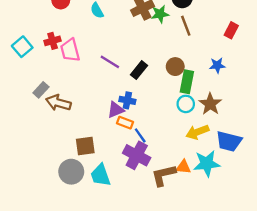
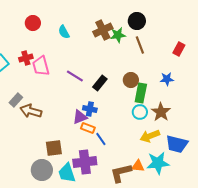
purple cross: (137, 155) -> (85, 162), moved, turned -35

